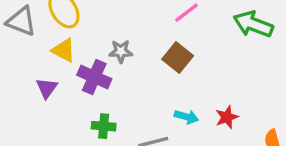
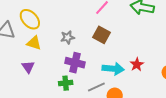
purple cross: (94, 77) -> (75, 63), moved
cyan arrow: (186, 117) -> (113, 69), size x1.5

